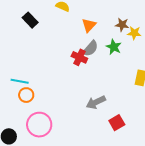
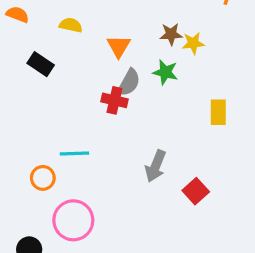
black rectangle: (30, 20) -> (41, 64), moved
cyan line: (20, 81) -> (74, 153), moved
gray arrow: (96, 102) -> (156, 166), turned -30

